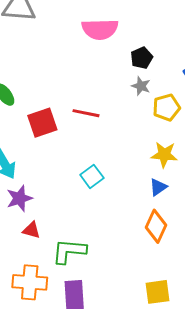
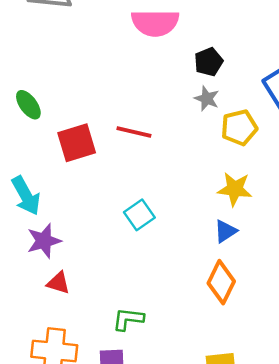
green L-shape: (69, 251) -> (128, 319), moved, size x0.7

